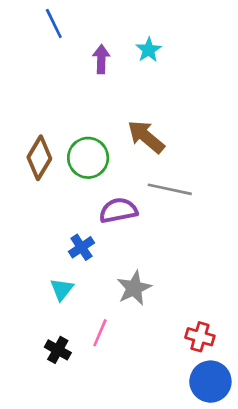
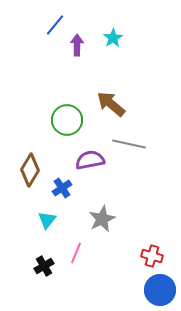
blue line: (54, 24) -> (55, 25), moved, turned 65
brown diamond: (39, 158) -> (30, 170), moved
black cross: (58, 350) -> (44, 266), turned 30

